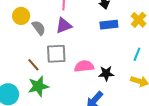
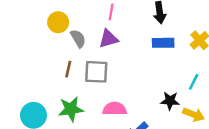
brown line: (33, 65) -> (68, 69), moved, turned 48
pink semicircle: (84, 66) -> (115, 109), moved
black star: (106, 73) -> (170, 101), moved

